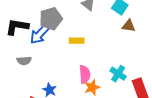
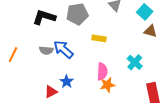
blue arrow: (40, 34) -> (63, 49), moved, turned 80
cyan cross: (118, 74) -> (135, 62), moved

